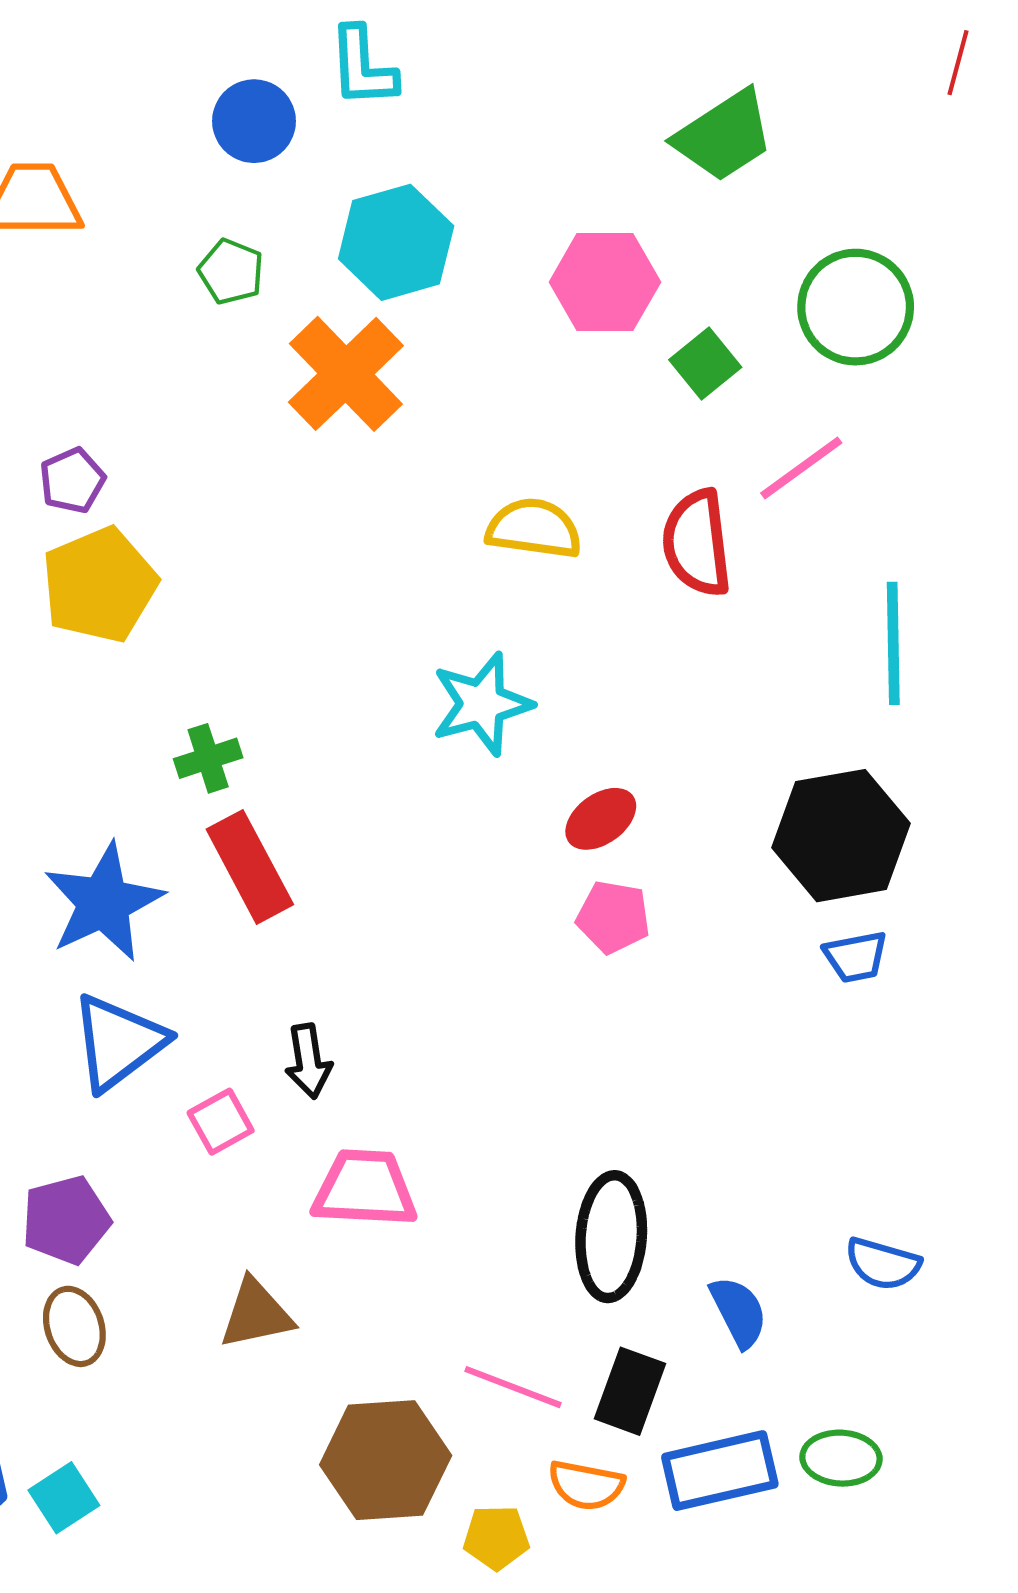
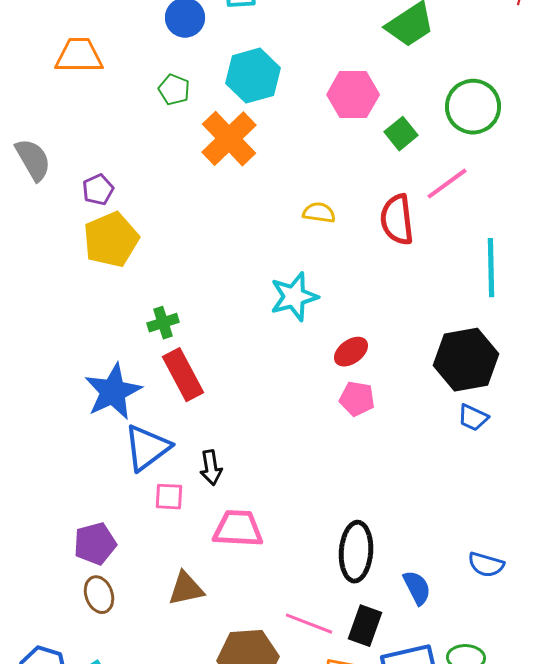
yellow semicircle: (534, 528) -> (319, 213), size x0.7
blue trapezoid: (856, 957) -> (473, 418), turned 36
blue triangle: (118, 1042) -> (147, 448), moved
pink square: (221, 1122) -> (169, 497), turned 32

